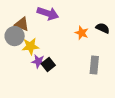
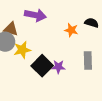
purple star: (38, 61) -> (58, 67), moved
black square: (48, 64) -> (42, 66), size x1.5

